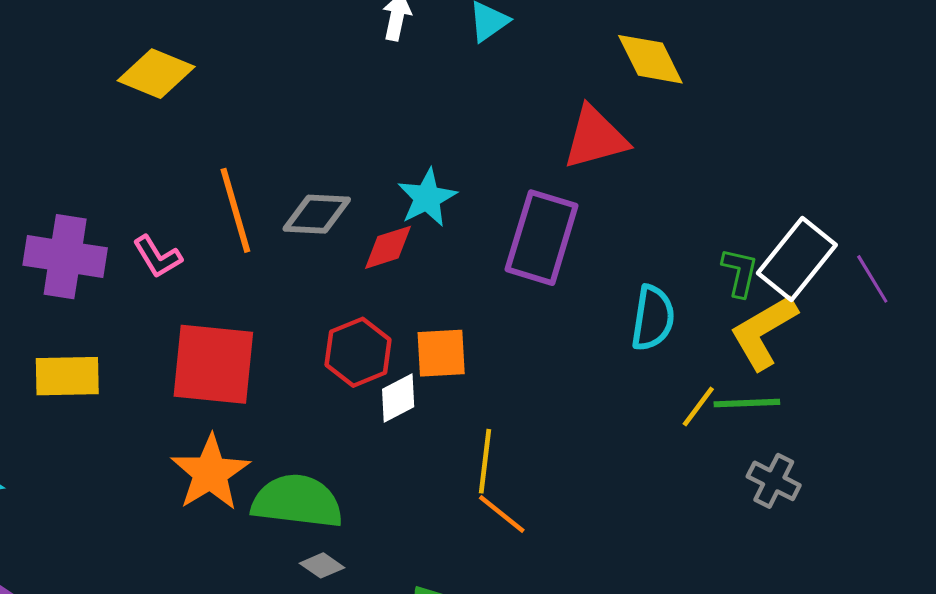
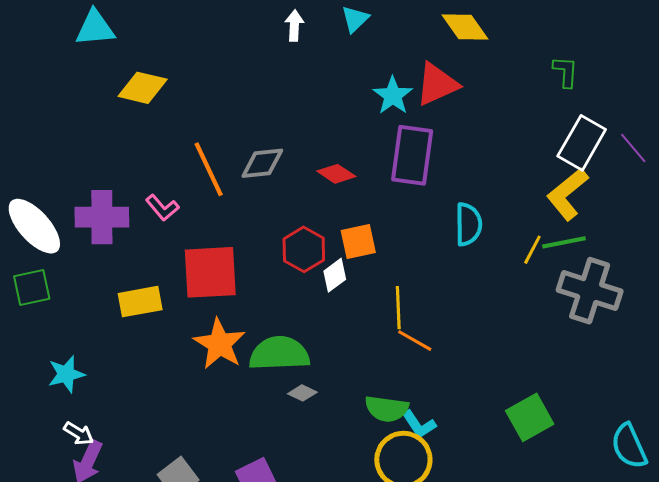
cyan star: (427, 198) -> (393, 95), moved
red diamond: (388, 247) -> (336, 174), moved, turned 60
green L-shape: (740, 272) -> (565, 72), moved
cyan semicircle: (653, 318) -> (468, 224), moved
yellow rectangle: (67, 376) -> (140, 302), moved
gray cross: (774, 481) -> (590, 291), size x1.8

